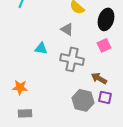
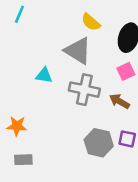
gray triangle: (67, 29) -> (78, 51), size x1.6
brown arrow: (99, 78) -> (119, 101), moved

